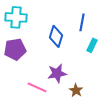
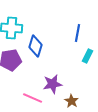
blue diamond: (56, 36) -> (36, 46), moved

